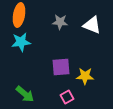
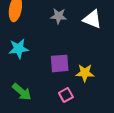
cyan star: (21, 42) -> (19, 49), moved

